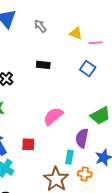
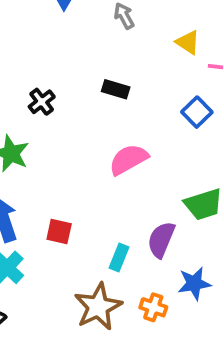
pink semicircle: (53, 116) -> (128, 159), moved
cyan rectangle: (69, 157) -> (119, 258), moved

